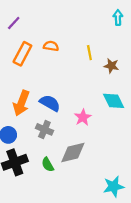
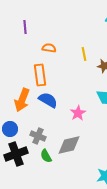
purple line: (14, 23) -> (25, 27), moved, turned -48
orange rectangle: (22, 54) -> (40, 75), moved, turned -35
gray cross: (44, 129) -> (38, 136), moved

